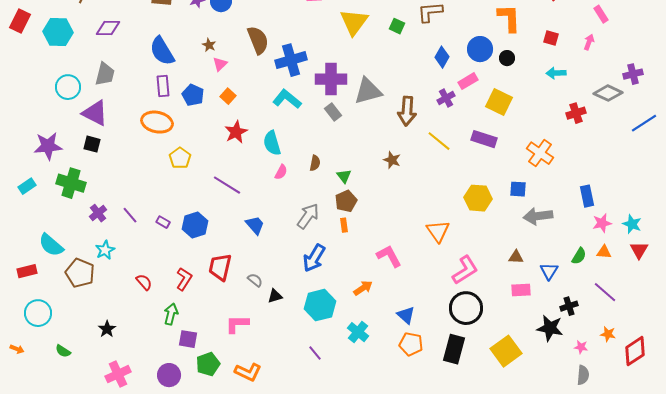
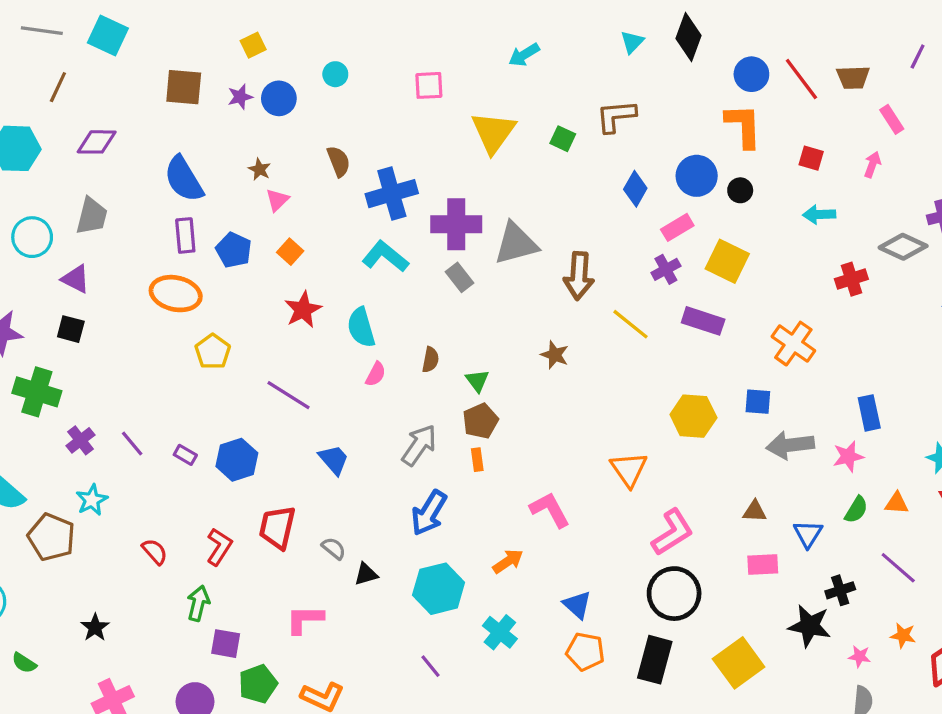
brown semicircle: (258, 40) -> (339, 161), size x0.7
purple cross: (446, 98) -> (666, 269), moved
purple triangle: (95, 113) -> (76, 279), size x0.7
pink star: (602, 223) -> (848, 456), moved

